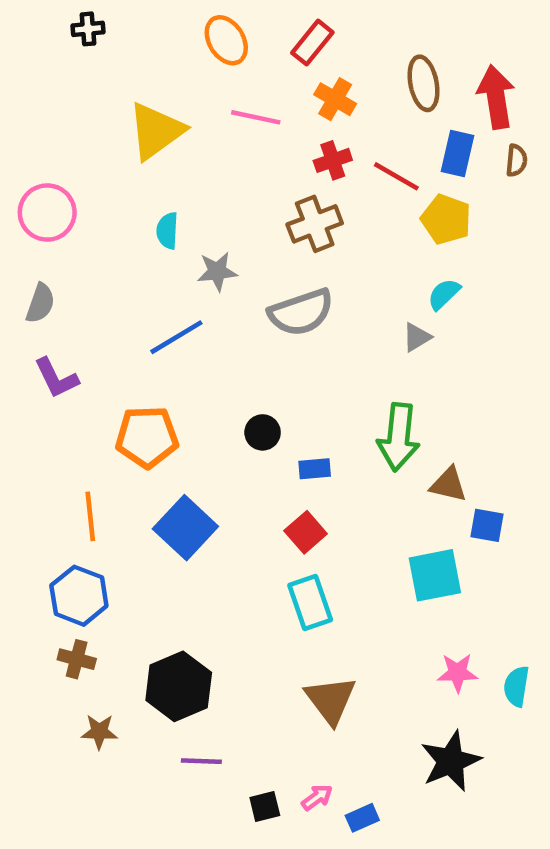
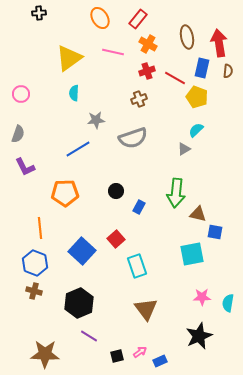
pink circle: (47, 213) -> (21, 94), size x0.7
brown cross: (315, 224) -> (139, 99), size x0.7
cyan semicircle: (167, 231) -> (74, 93), moved
blue rectangle: (315, 469) -> (139, 207), turned -56
blue square: (185, 528) -> (82, 251), moved
red square: (306, 532) -> (116, 239), moved
brown star: (99, 732) -> (45, 354), moved, size x1.8
purple line: (201, 761) -> (89, 336), turned 30

